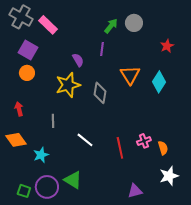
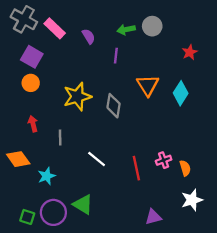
green arrow: (111, 26) -> (126, 30), turned -140
purple semicircle: (78, 60) -> (89, 36), moved
red arrow: (19, 109) -> (33, 124), moved

